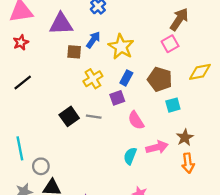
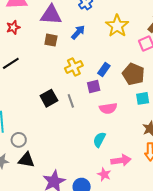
yellow star: (121, 47) -> (117, 26), moved
brown square: (74, 52) -> (51, 40), moved
gray line: (94, 117) -> (71, 101), turned 56
pink semicircle: (136, 120) -> (108, 108), turned -72
pink arrow: (157, 147) -> (121, 160), moved

